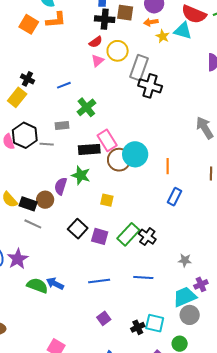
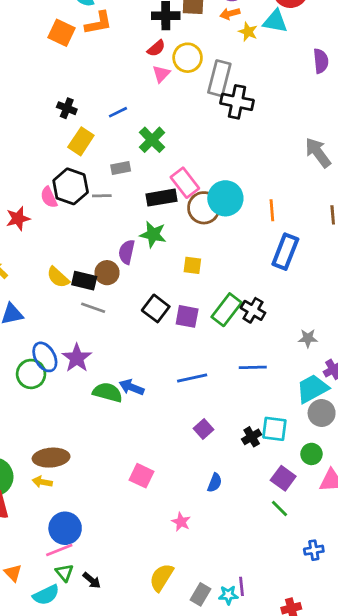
yellow rectangle: (17, 97) -> (81, 141), moved
blue rectangle: (175, 197) -> (285, 252), size x1.4

